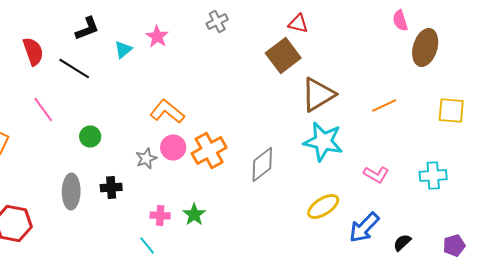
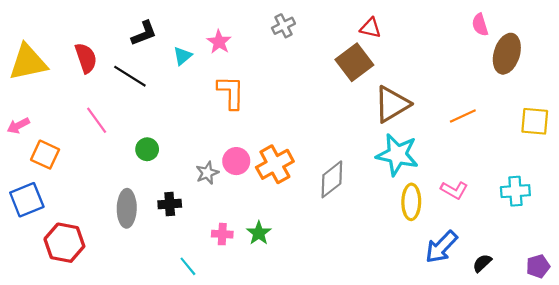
orange L-shape: (167, 112) -> (231, 92), moved, turned 52
yellow ellipse: (323, 206) -> (411, 202), moved, turned -56
cyan line: (147, 246) -> (188, 266), moved

